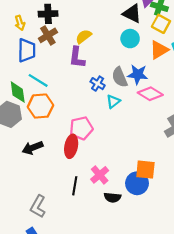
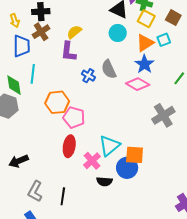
blue star: (138, 74) -> (144, 64), moved, turned 30
cyan line: (38, 80) -> (33, 74), turned 66
cyan triangle: (113, 101) -> (109, 146), moved, size x1.6
orange hexagon: (40, 106) -> (57, 102), moved
pink pentagon: (81, 128) -> (74, 117), turned 30
red ellipse: (71, 146) -> (69, 146), moved
black arrow: (32, 148) -> (19, 161), moved
black line: (75, 186) -> (63, 196), moved

